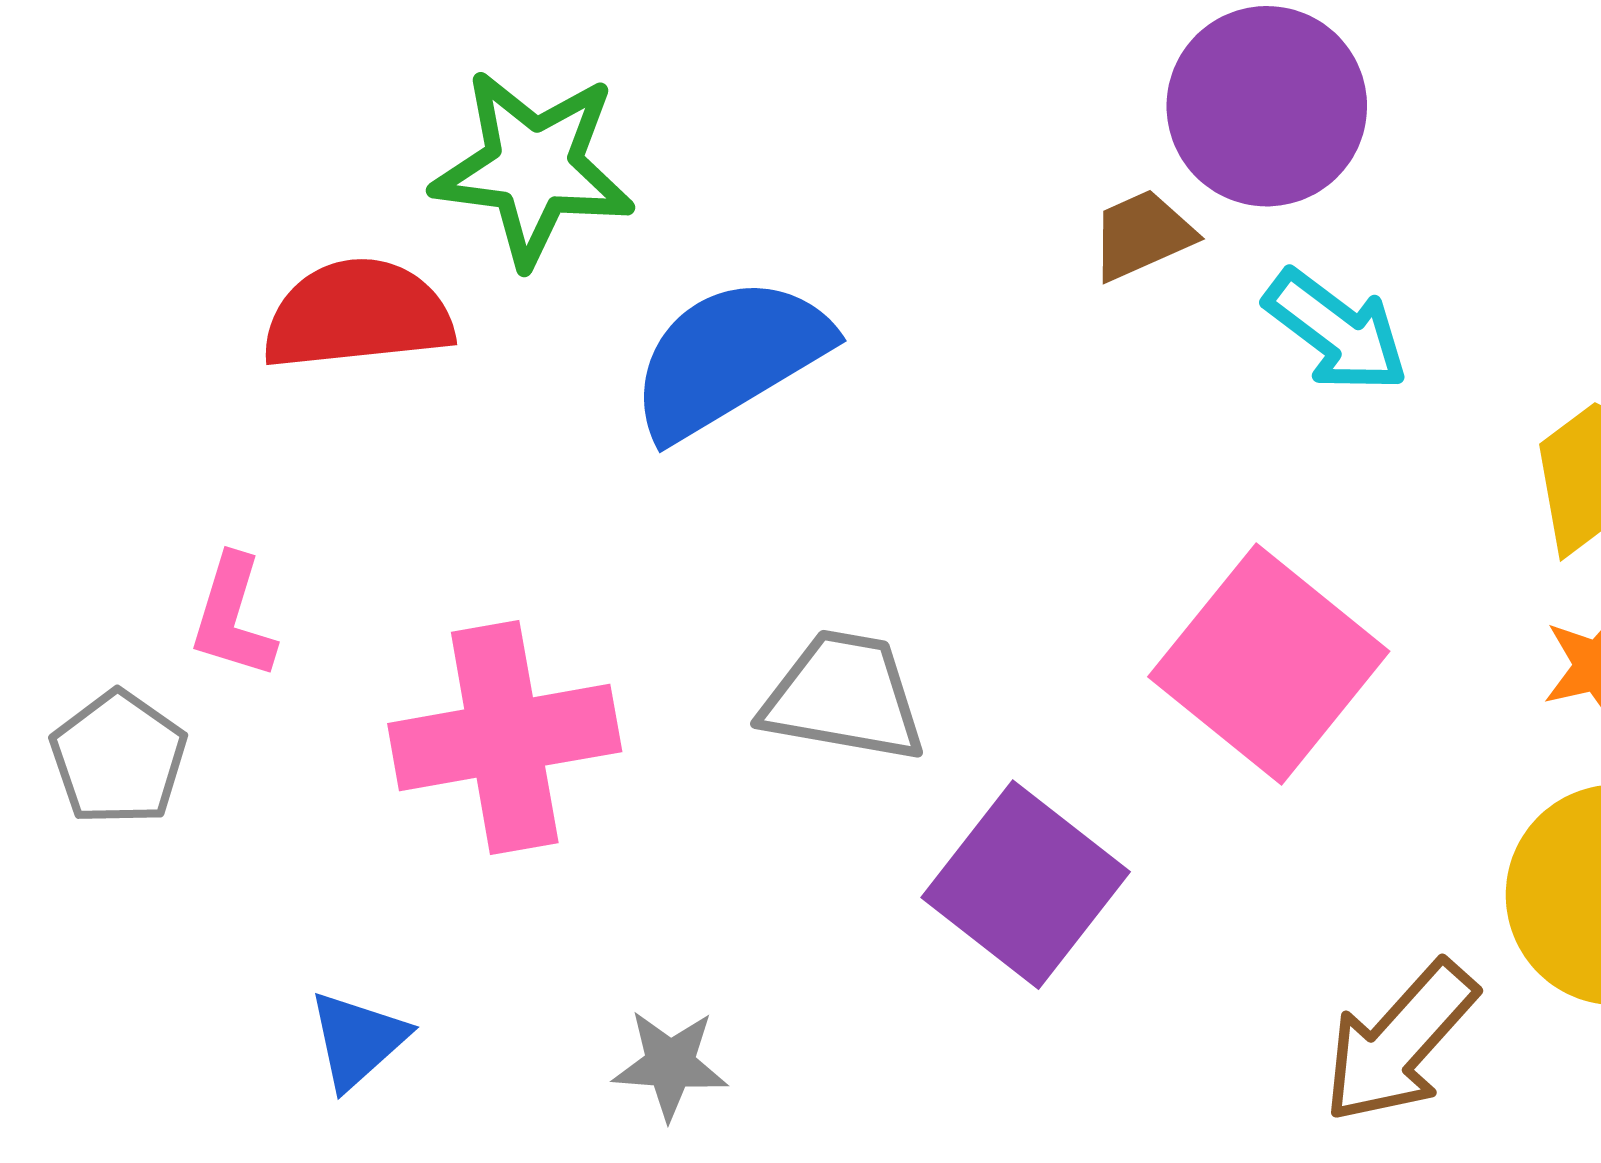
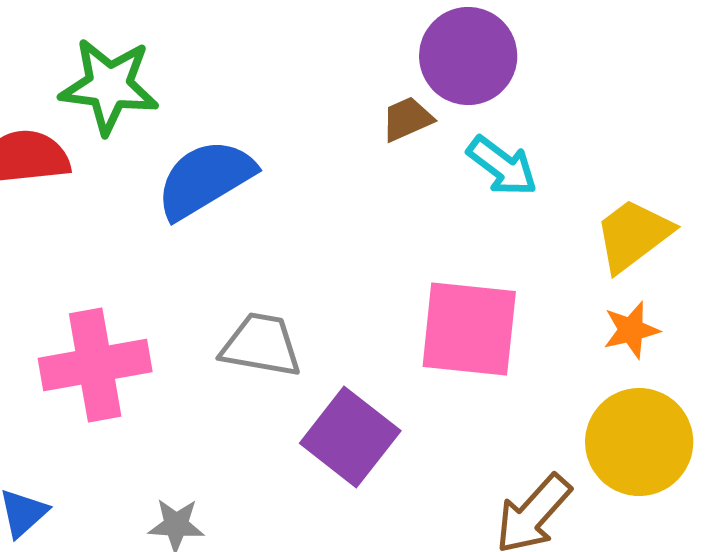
pink square: (1269, 664) -> (469, 329), turned -33

